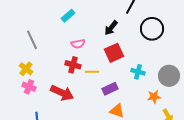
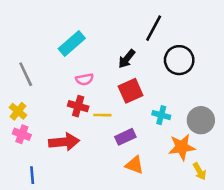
cyan rectangle: (68, 16) -> (72, 43), size x1.5
red arrow: (62, 93) -> (64, 142), turned -30
orange star: (154, 97) -> (182, 147), size x1.5

